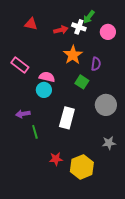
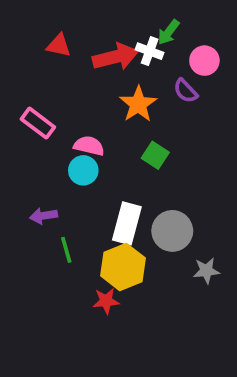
red arrow: (61, 30) -> (115, 57), size x1.6
purple semicircle: (96, 64) -> (186, 91), moved, turned 128
gray circle: (106, 105) -> (172, 231), moved
yellow hexagon: (82, 167) -> (123, 267), moved

